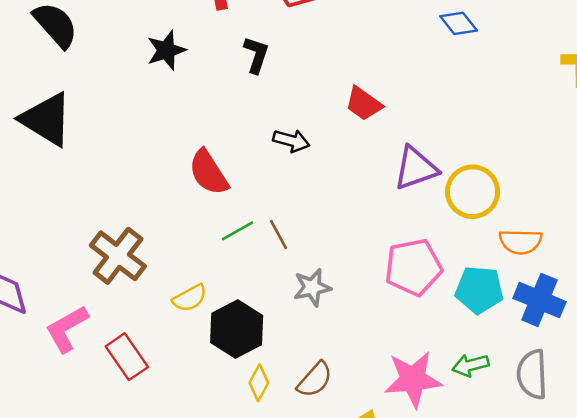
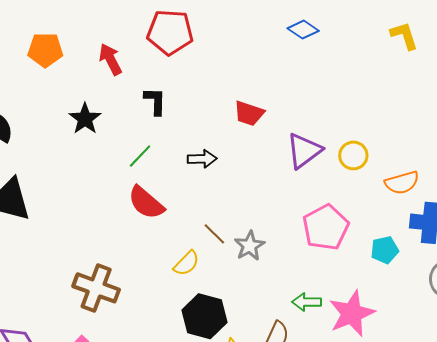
yellow circle: (473, 192) -> (353, 155), size x0.7
green line: (237, 231) -> (140, 156), moved
gray star: (312, 287) -> (250, 246), moved
cyan pentagon: (479, 290) -> (385, 250), moved, size x0.7
yellow semicircle: (190, 298) -> (186, 263), moved
green arrow: (471, 365) -> (307, 302), moved, turned 32

